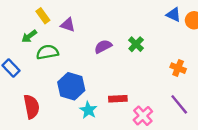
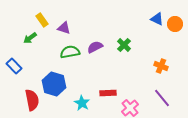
green semicircle: (47, 52) -> (70, 52), moved
blue hexagon: (71, 86) -> (54, 84), moved

